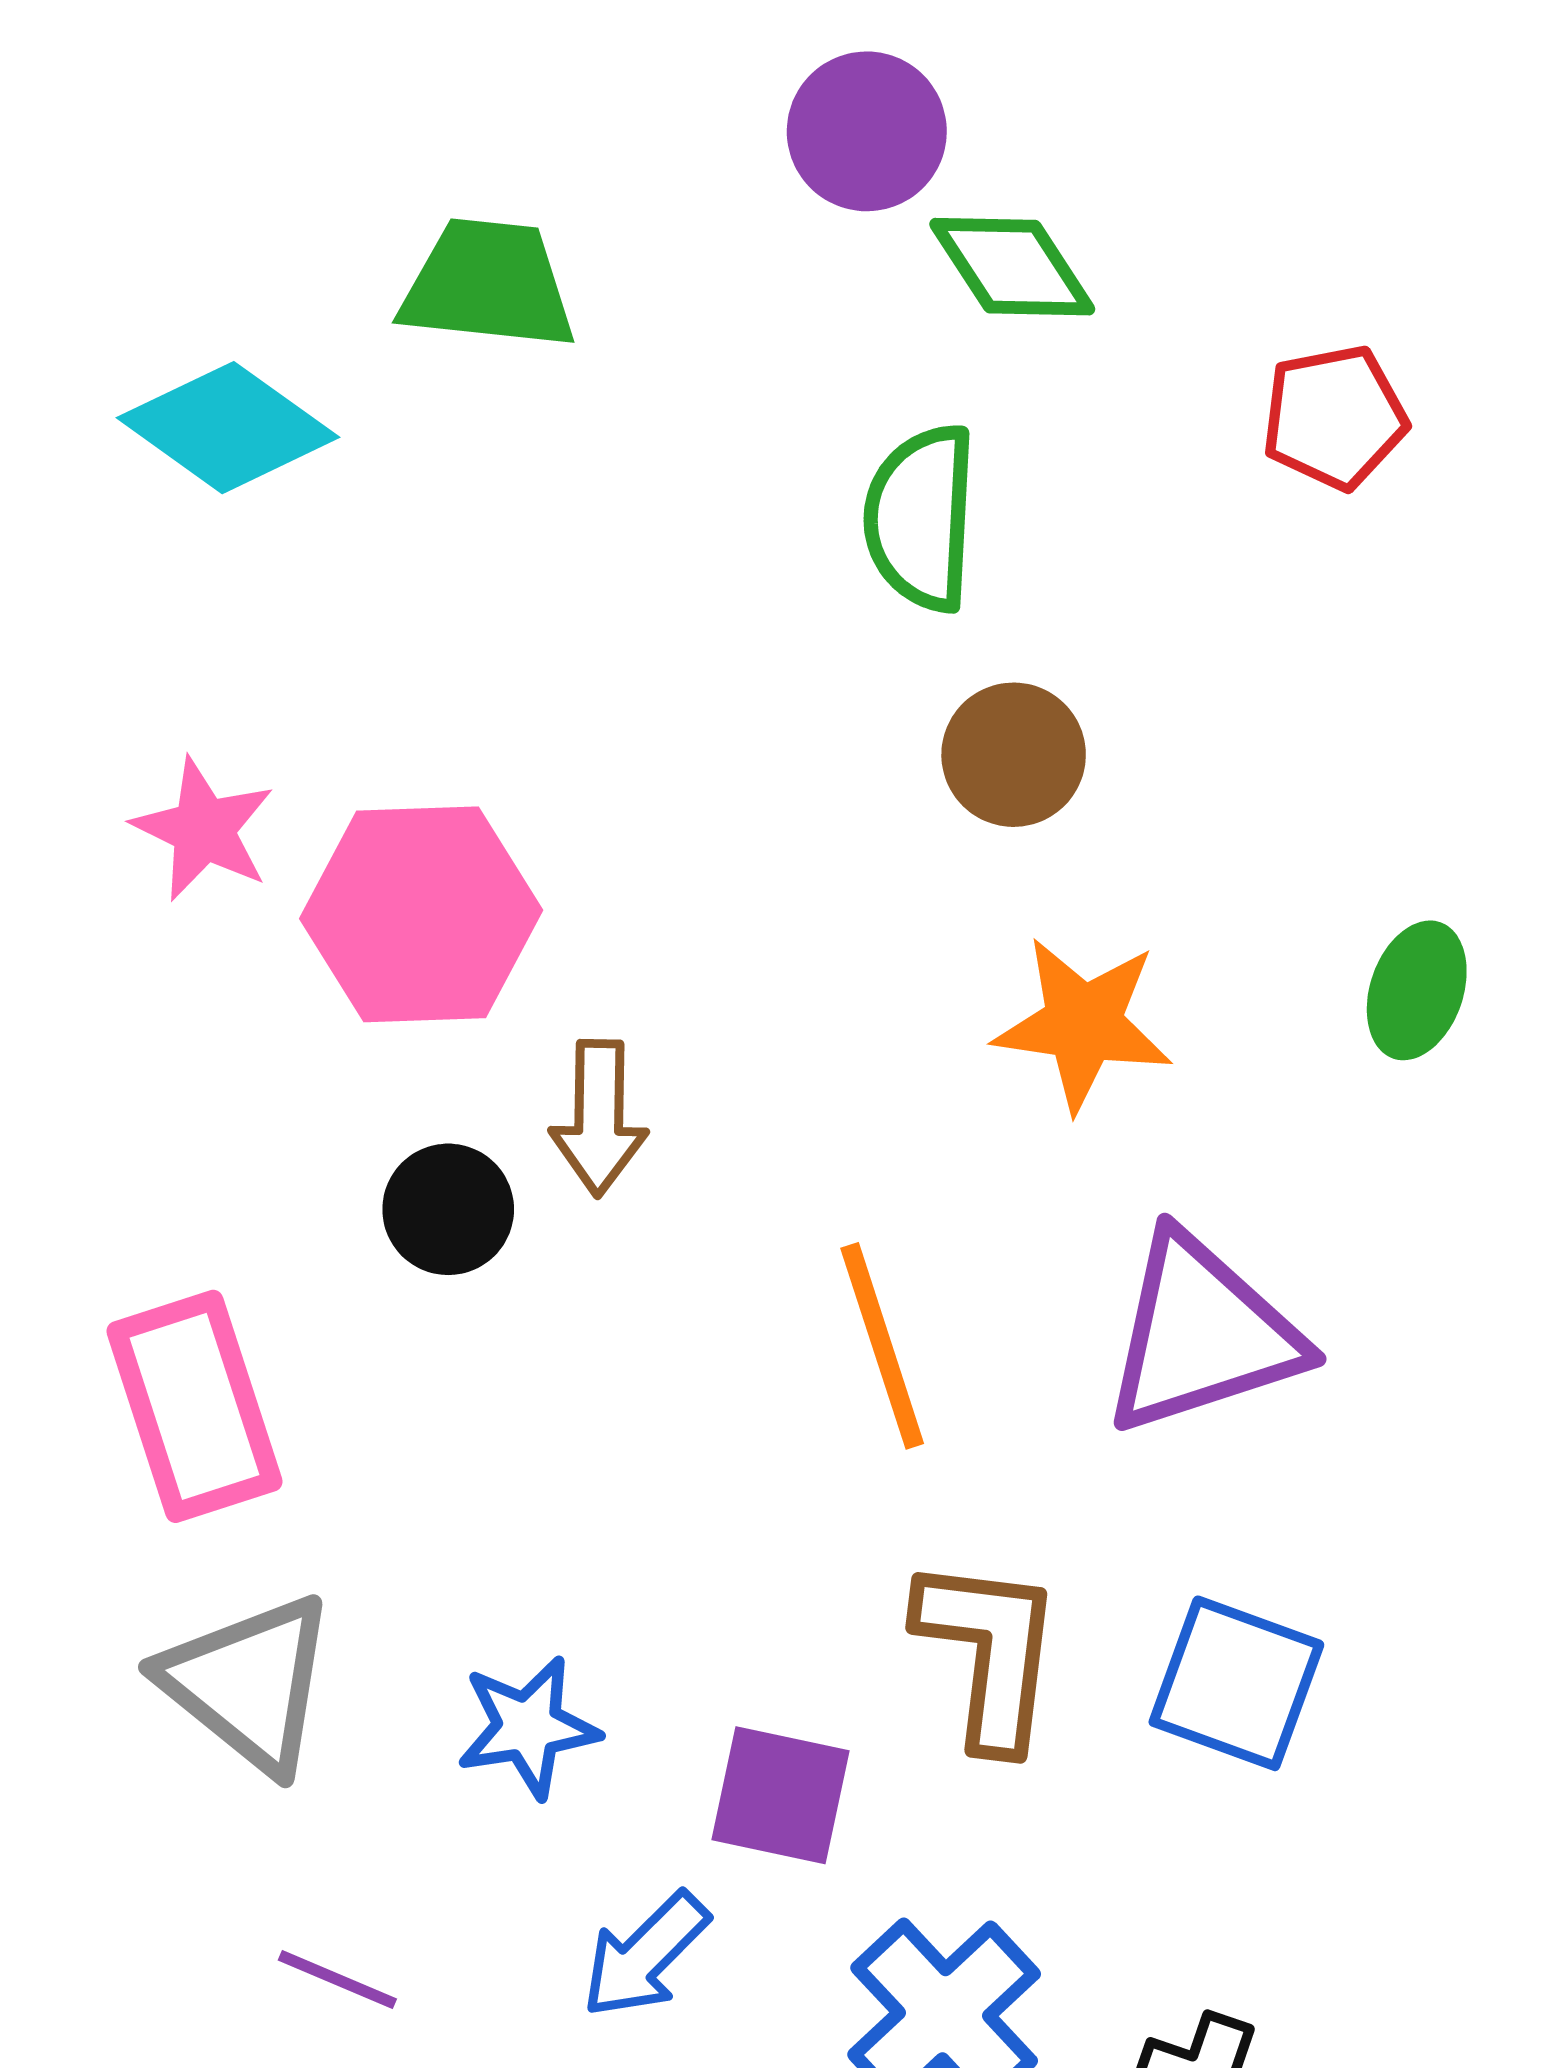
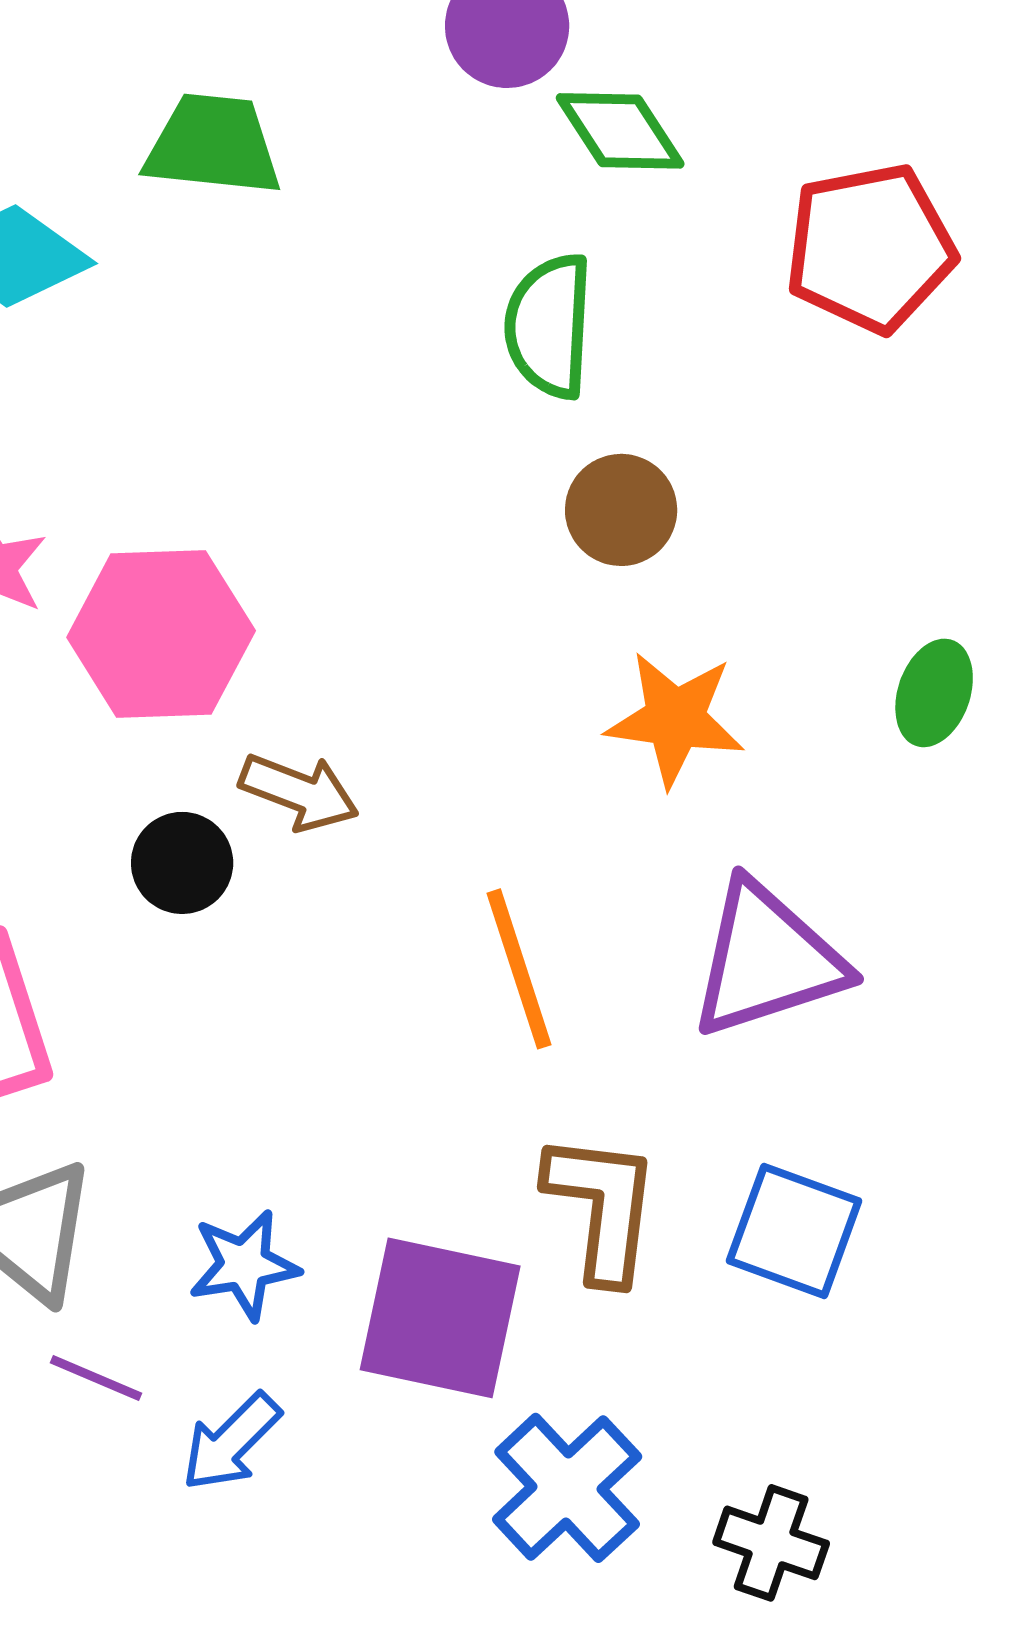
red pentagon: (1334, 417) -> (870, 248), size x1.5
brown arrow: (599, 1118) -> (299, 792), turned -70
purple square: (780, 1795) -> (440, 1318), size x1.5
blue arrow: (645, 1955) -> (231, 1442), moved
purple line: (337, 1979) -> (96, 1378), moved

